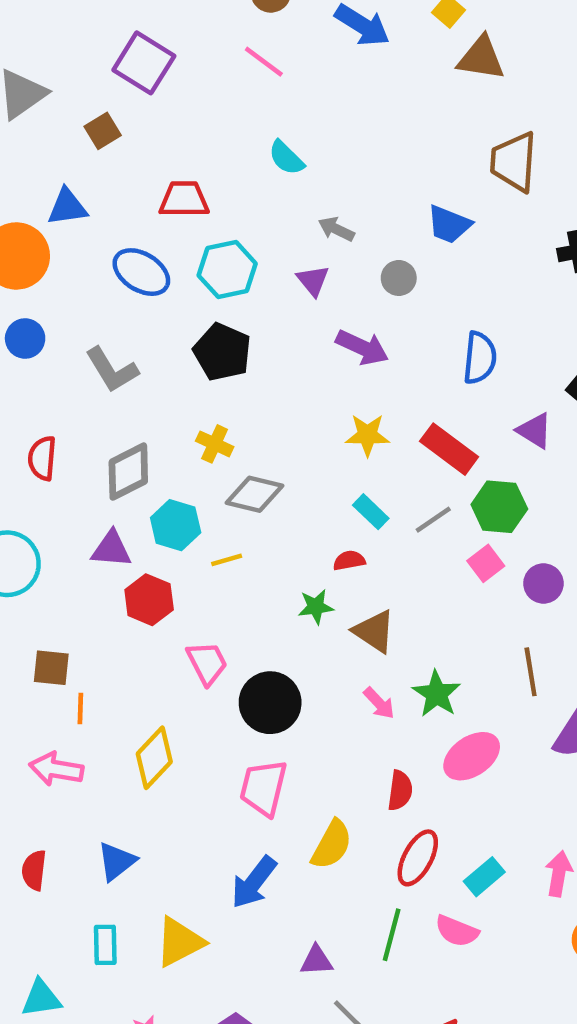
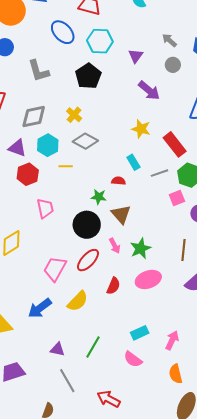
gray arrow: (336, 229) -> (169, 40), moved
black circle: (270, 703) -> (87, 225), moved
red ellipse: (418, 858) -> (88, 260), moved
pink semicircle: (457, 931) -> (133, 359), moved

